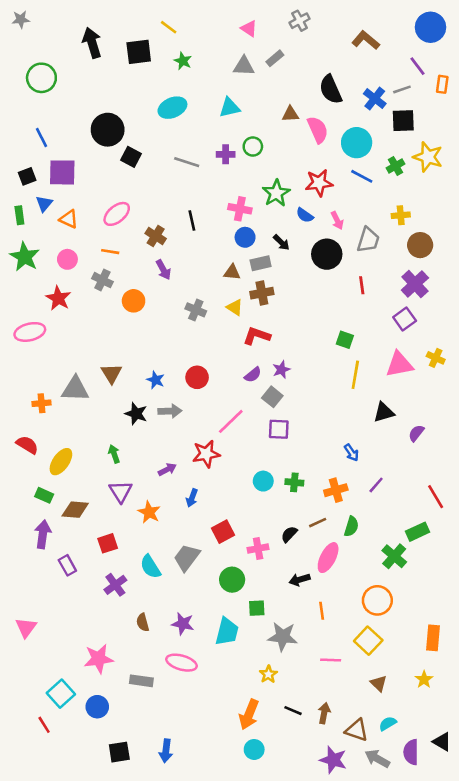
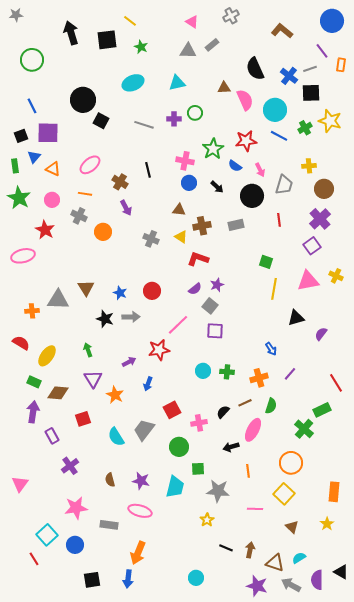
gray rectangle: (261, 263) -> (236, 225), moved
purple cross: (115, 585) -> (70, 466), moved
orange arrow: (249, 714) -> (138, 553), moved

